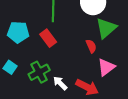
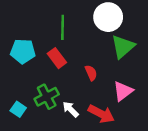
red semicircle: (91, 46) -> (91, 73), moved
cyan square: (10, 67) -> (18, 109), moved

